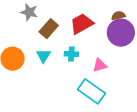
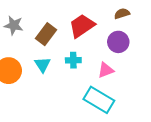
gray star: (29, 12) -> (14, 25), moved
purple circle: (121, 33) -> (118, 42), moved, size x0.7

